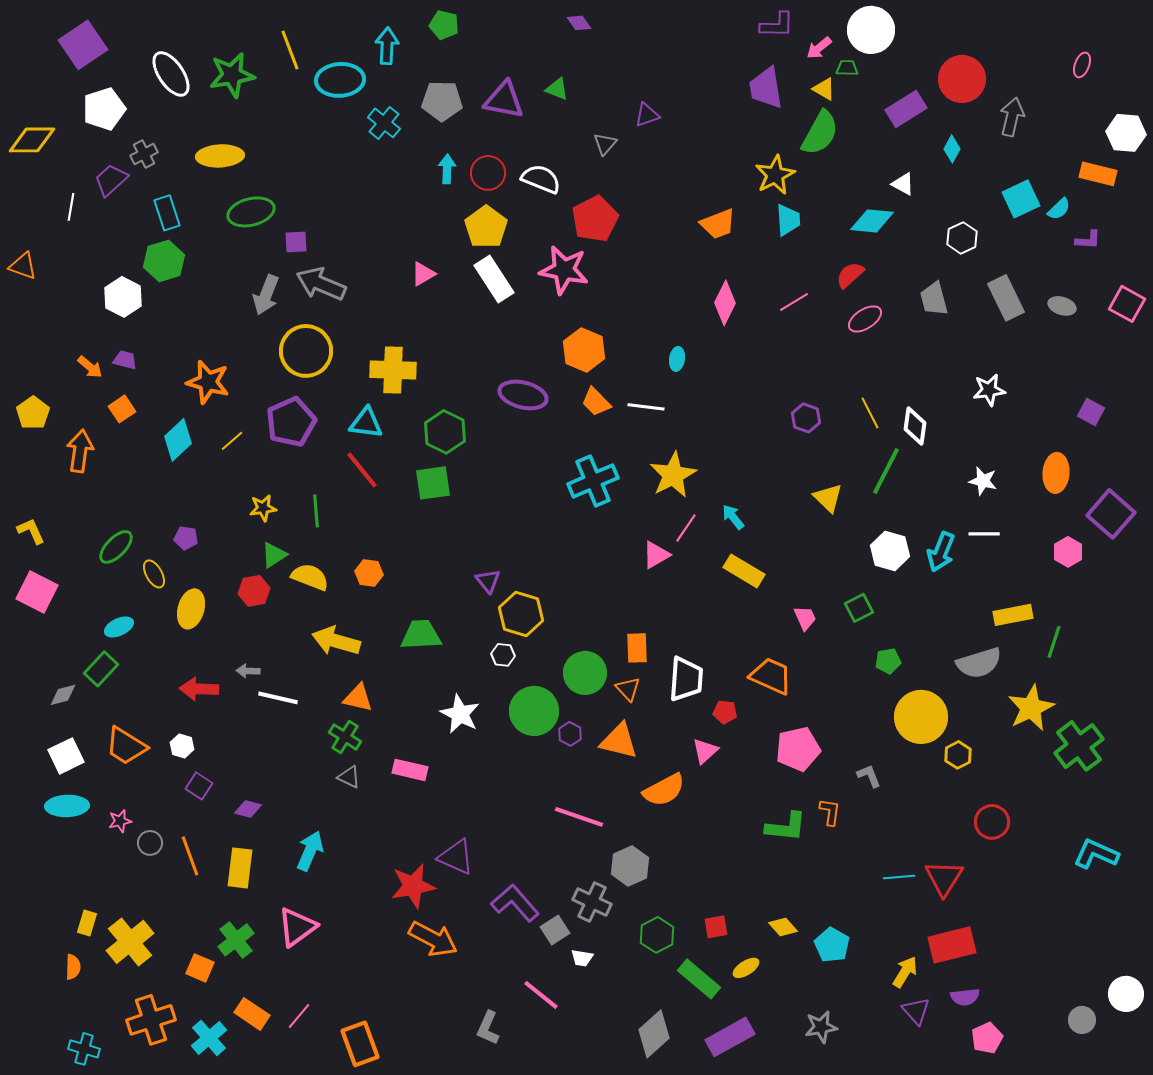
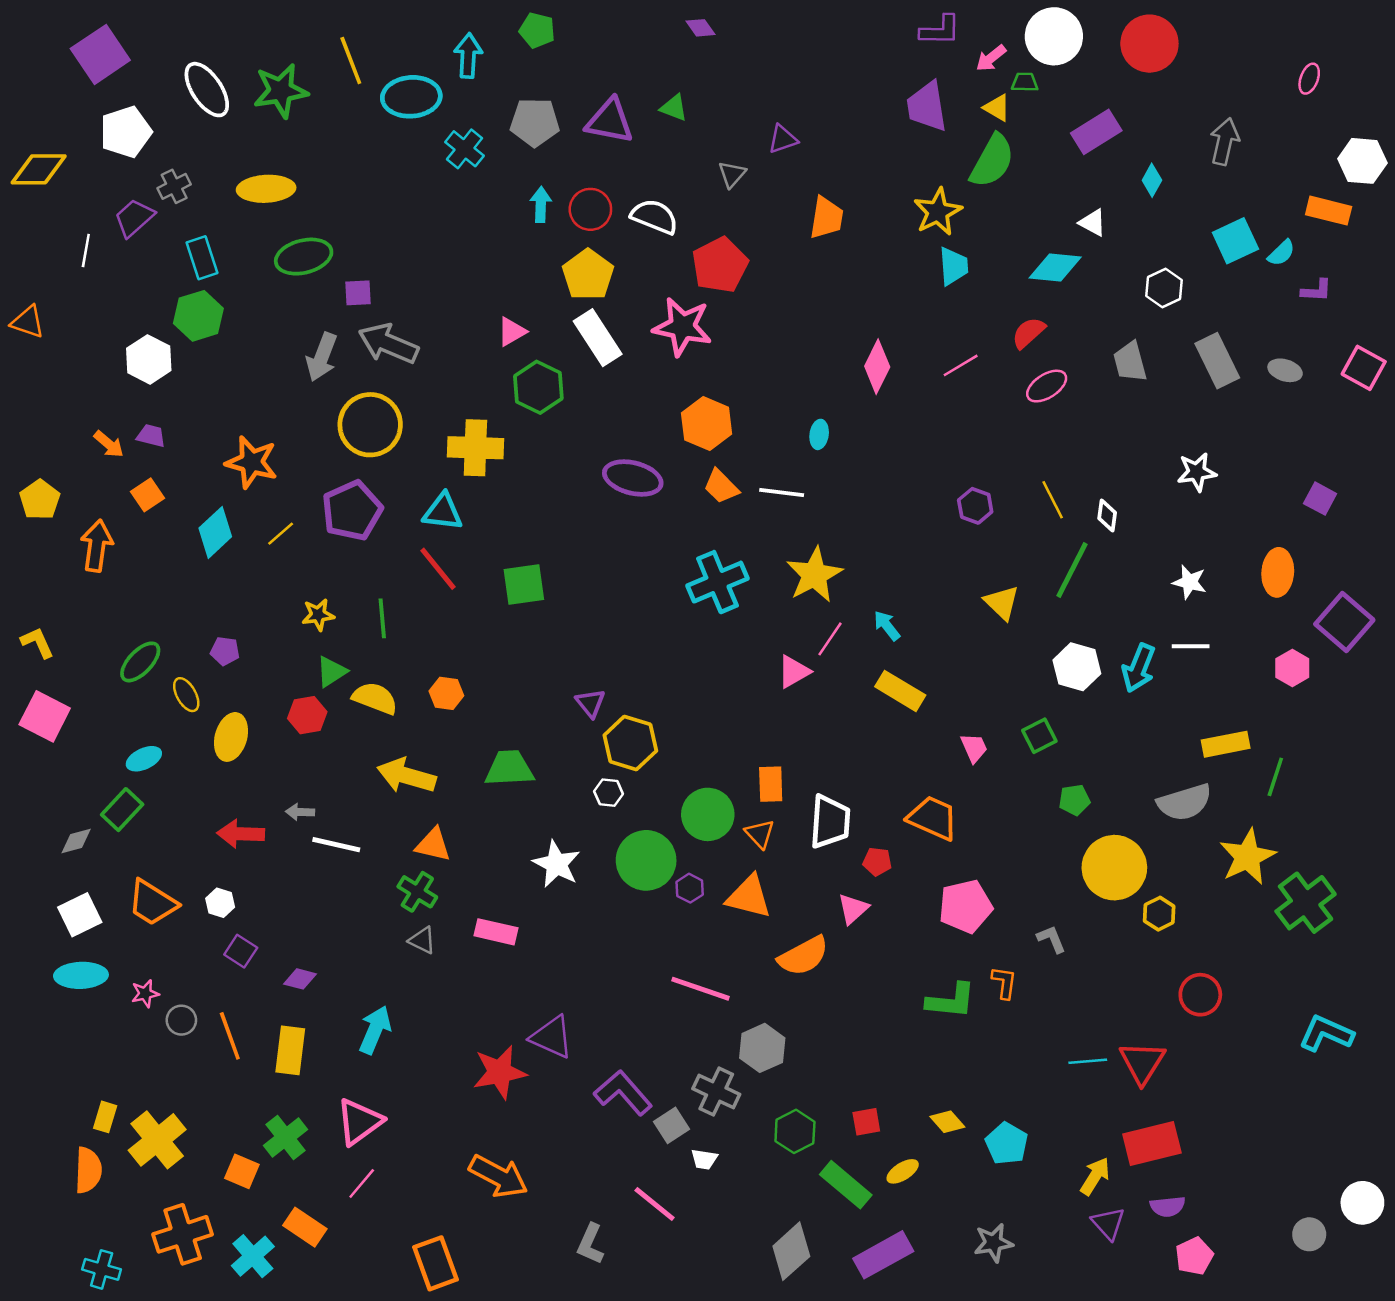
red circle: (962, 79) -> (1149, 44), moved
orange trapezoid: (718, 224) -> (826, 218), moved, turned -60
white diamond: (915, 426) -> (1107, 516), size x0.7
green hexagon: (445, 432) -> (538, 387), moved
orange arrow: (433, 939) -> (498, 1176), moved
orange semicircle: (73, 967) -> (88, 1170), size x1.5
pink line: (299, 1016) -> (362, 1183), moved

